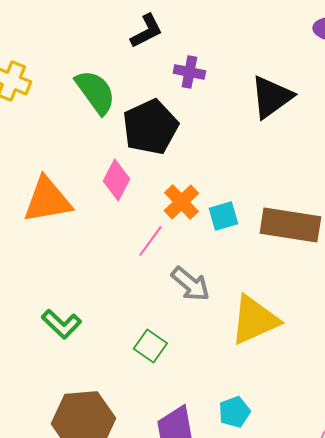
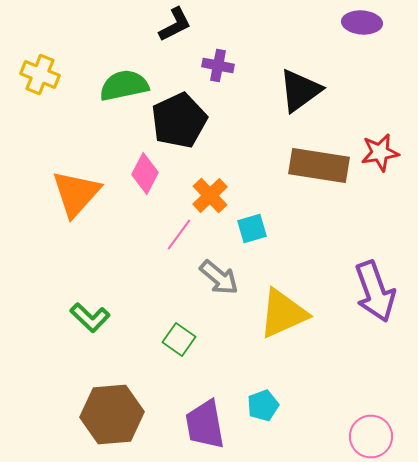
green semicircle: (95, 92) -> (124, 86), turned -66
orange triangle: (47, 200) -> (76, 194), turned -38
cyan square: (223, 216) -> (252, 228), moved
brown rectangle: (290, 225) -> (319, 166), moved

